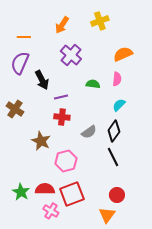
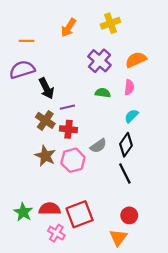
purple cross: (71, 55) -> (99, 61), moved
purple semicircle: (20, 63) -> (22, 70), turned 50
brown cross: (15, 109) -> (45, 120), moved
pink hexagon: (66, 161) -> (73, 160), moved

